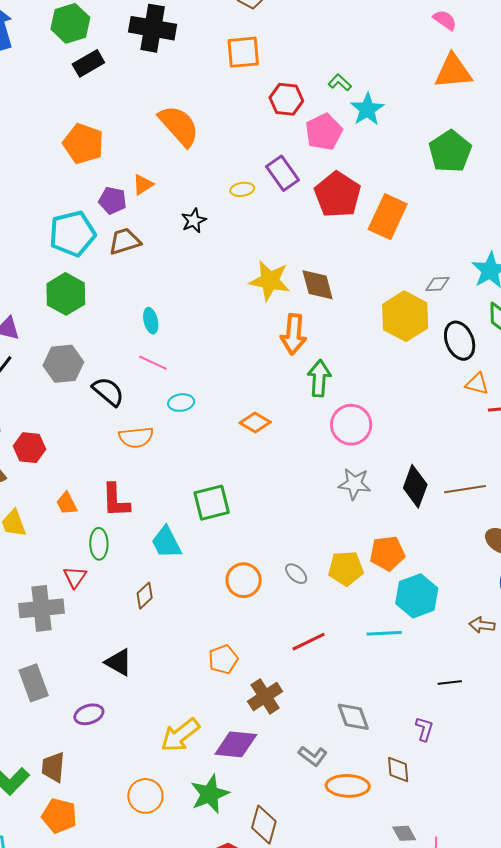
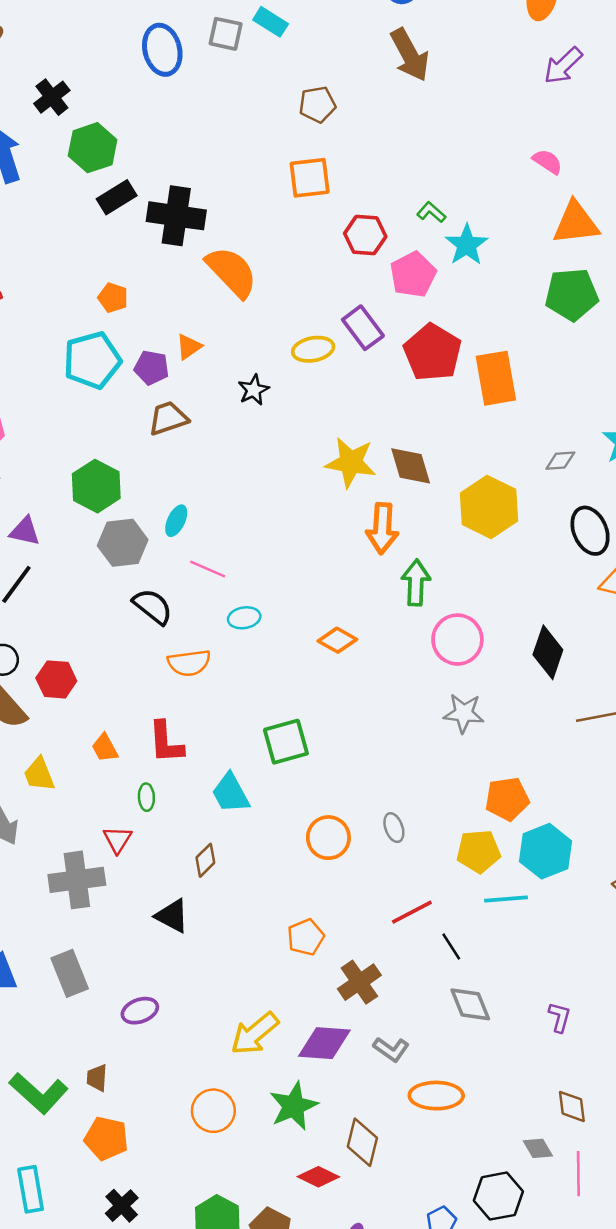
pink semicircle: (445, 20) -> (547, 162), moved
black cross: (153, 28) -> (176, 216), moved
orange triangle: (453, 71) -> (576, 223), moved
orange pentagon: (83, 144) -> (113, 298), size x0.6
green pentagon: (450, 151) -> (572, 294), turned 30
yellow ellipse: (242, 189) -> (313, 349), size x1.4
orange rectangle: (388, 217) -> (496, 378), turned -33
cyan pentagon: (72, 234) -> (92, 360), moved
yellow hexagon: (405, 316) -> (489, 507), moved
cyan ellipse: (151, 321) -> (176, 521), moved, turned 40
gray hexagon: (63, 364) -> (123, 543), moved
black diamond: (415, 486) -> (548, 652), moved
green ellipse: (99, 544) -> (146, 797), size x0.7
yellow pentagon: (346, 568) -> (478, 851), moved
gray ellipse: (296, 574) -> (394, 828), turned 30
black triangle: (119, 662) -> (172, 916), moved
black line: (450, 682) -> (451, 947), moved, turned 65
gray L-shape: (313, 756) -> (391, 1049), moved
brown trapezoid: (53, 767) -> (97, 1078), size x0.7
brown diamond: (398, 770) -> (572, 1106), moved
orange ellipse: (348, 786) -> (436, 1096), moved

